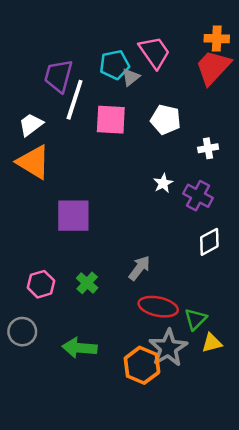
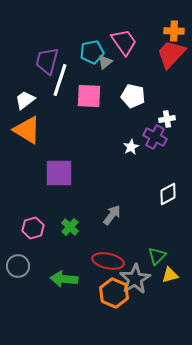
purple cross: (198, 196) -> (155, 137), moved
red ellipse: (158, 307) -> (108, 261), moved

